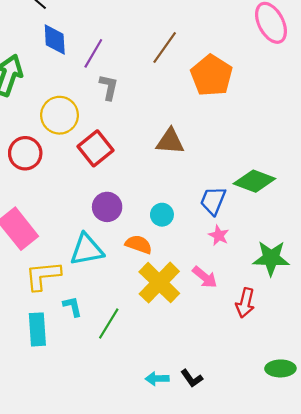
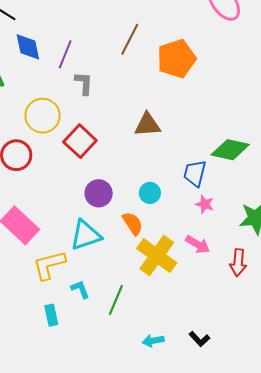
orange pentagon: (212, 75) -> (176, 59), turned 30
orange semicircle: (139, 244) -> (133, 223), turned 45
cyan rectangle: (37, 329) -> (51, 315), size x0.7
cyan arrow: (157, 379) -> (153, 341), moved

